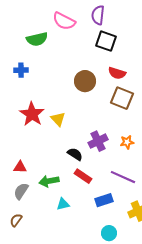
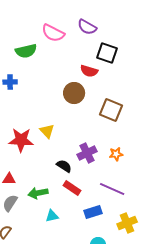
purple semicircle: (98, 15) -> (87, 27), turned -66
black square: (106, 41) -> (107, 53), moved
red semicircle: (117, 73) -> (89, 71), moved
red star: (32, 114) -> (21, 140), moved, turned -30

